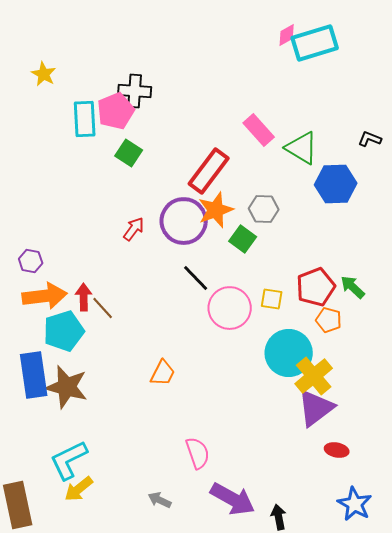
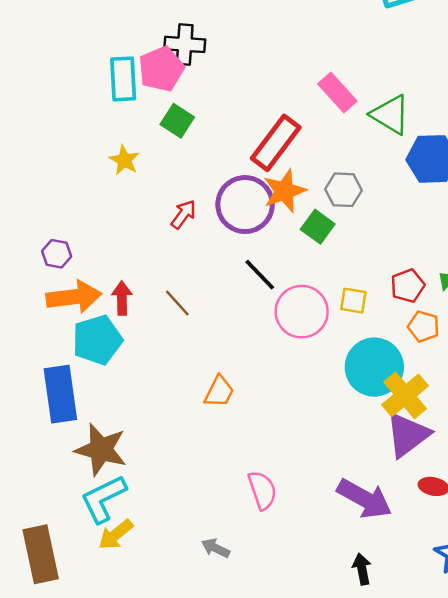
yellow star: (44, 74) -> (124, 160), moved
red pentagon: (316, 287) -> (408, 286), size x0.7
brown line: (103, 308) -> (177, 303), moved
brown star: (67, 387) -> (101, 450), moved
purple arrow: (233, 499) -> (364, 499), moved

